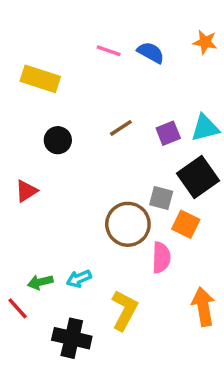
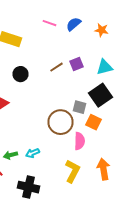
orange star: (205, 42) -> (102, 30), moved
blue semicircle: (151, 53) -> (74, 24), turned -70
purple square: (168, 133) -> (76, 64), moved
yellow L-shape: (124, 310) -> (72, 171), moved

